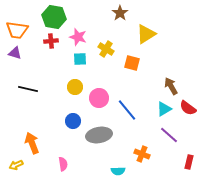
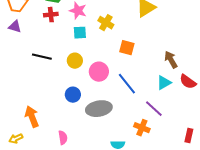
orange square: (132, 63) -> (127, 48), moved
black line: (28, 89) -> (42, 57), moved
purple line: (169, 135) -> (154, 109), moved

